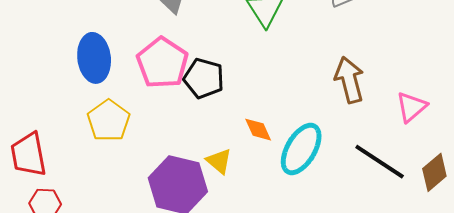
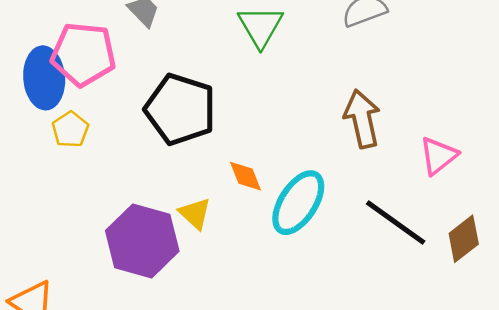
pink pentagon: (162, 63) -> (83, 54), moved, turned -30
black pentagon: (204, 78) -> (180, 109), size x1.4
yellow pentagon: (109, 121) -> (70, 130), moved, size x0.7

